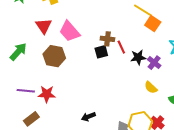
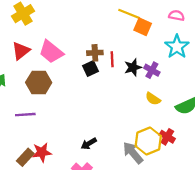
red triangle: (44, 26) -> (21, 51), turned 36
red line: (121, 47) -> (112, 59), turned 32
purple line: (26, 91) -> (25, 115), moved
red star: (47, 94) -> (42, 152), moved

